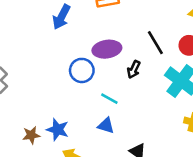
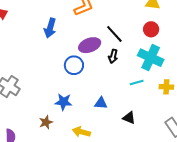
black line: (155, 43) -> (114, 34), moved
cyan line: (109, 99) -> (137, 83), moved, turned -32
blue star: (58, 129) -> (63, 102), moved

